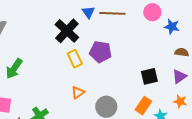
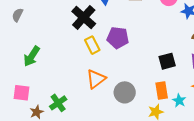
orange triangle: (78, 93) -> (96, 79), size x1.5
orange rectangle: (143, 106) -> (162, 91), turned -42

